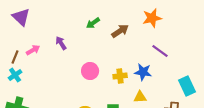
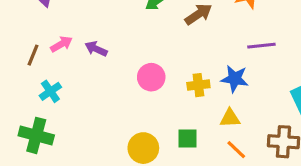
purple arrow: (61, 43) -> (96, 49), moved, turned -32
purple line: (160, 51) -> (261, 46), turned -42
cyan cross: (15, 75) -> (50, 91), moved

